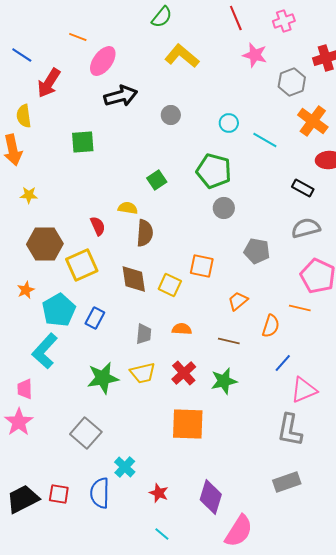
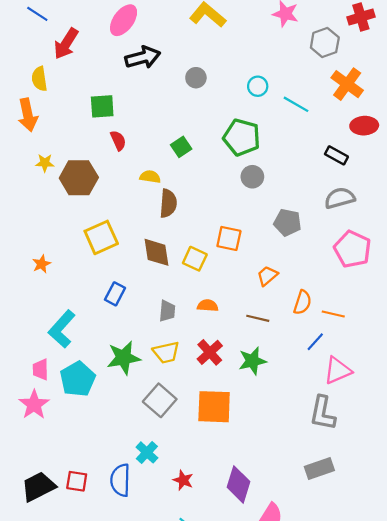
red semicircle: (98, 226) -> (118, 141), moved
brown hexagon: (45, 244) -> (79, 178), moved
orange line: (300, 308) -> (333, 314), moved
cyan pentagon: (59, 310) -> (78, 379), moved
gray square: (86, 433) -> (160, 400), moved

